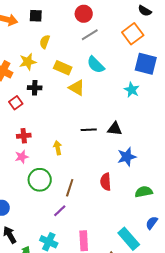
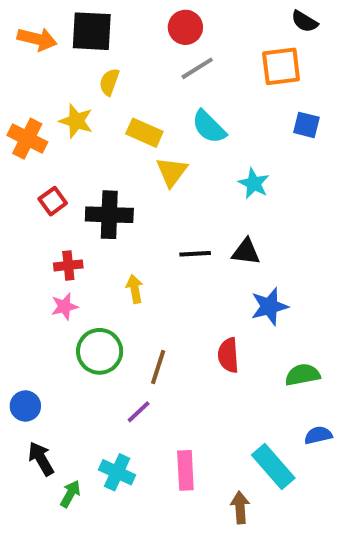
black square: (36, 16) -> (92, 31), size x1.6
orange square: (133, 34) -> (281, 66), turned 30
yellow star: (28, 62) -> (76, 121), turned 30
blue square: (146, 64) -> (306, 125), size x0.6
black cross: (35, 88) -> (109, 215), moved, size x1.6
yellow triangle: (77, 88) -> (172, 172), turned 36
cyan star: (132, 90) -> (254, 183), moved
blue semicircle: (152, 223) -> (318, 435), turned 40

